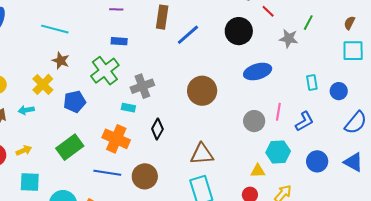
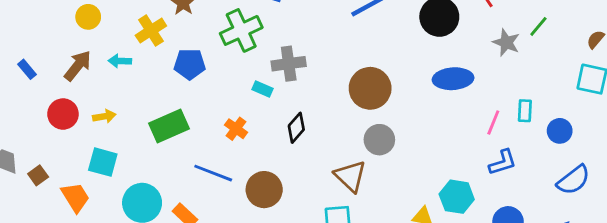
pink line: (278, 112) -> (493, 123), moved
gray circle: (254, 121) -> (379, 140), moved
orange cross: (116, 139) -> (236, 129), size x0.6
brown triangle: (202, 154) -> (350, 176), turned 35

